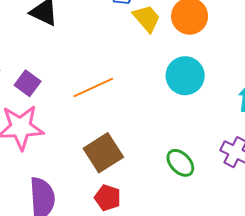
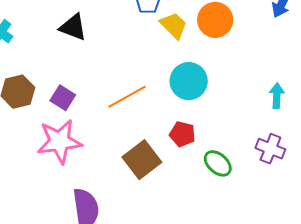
cyan circle: (185, 76) -> (189, 81), moved
red pentagon: (108, 198) -> (182, 134), moved

